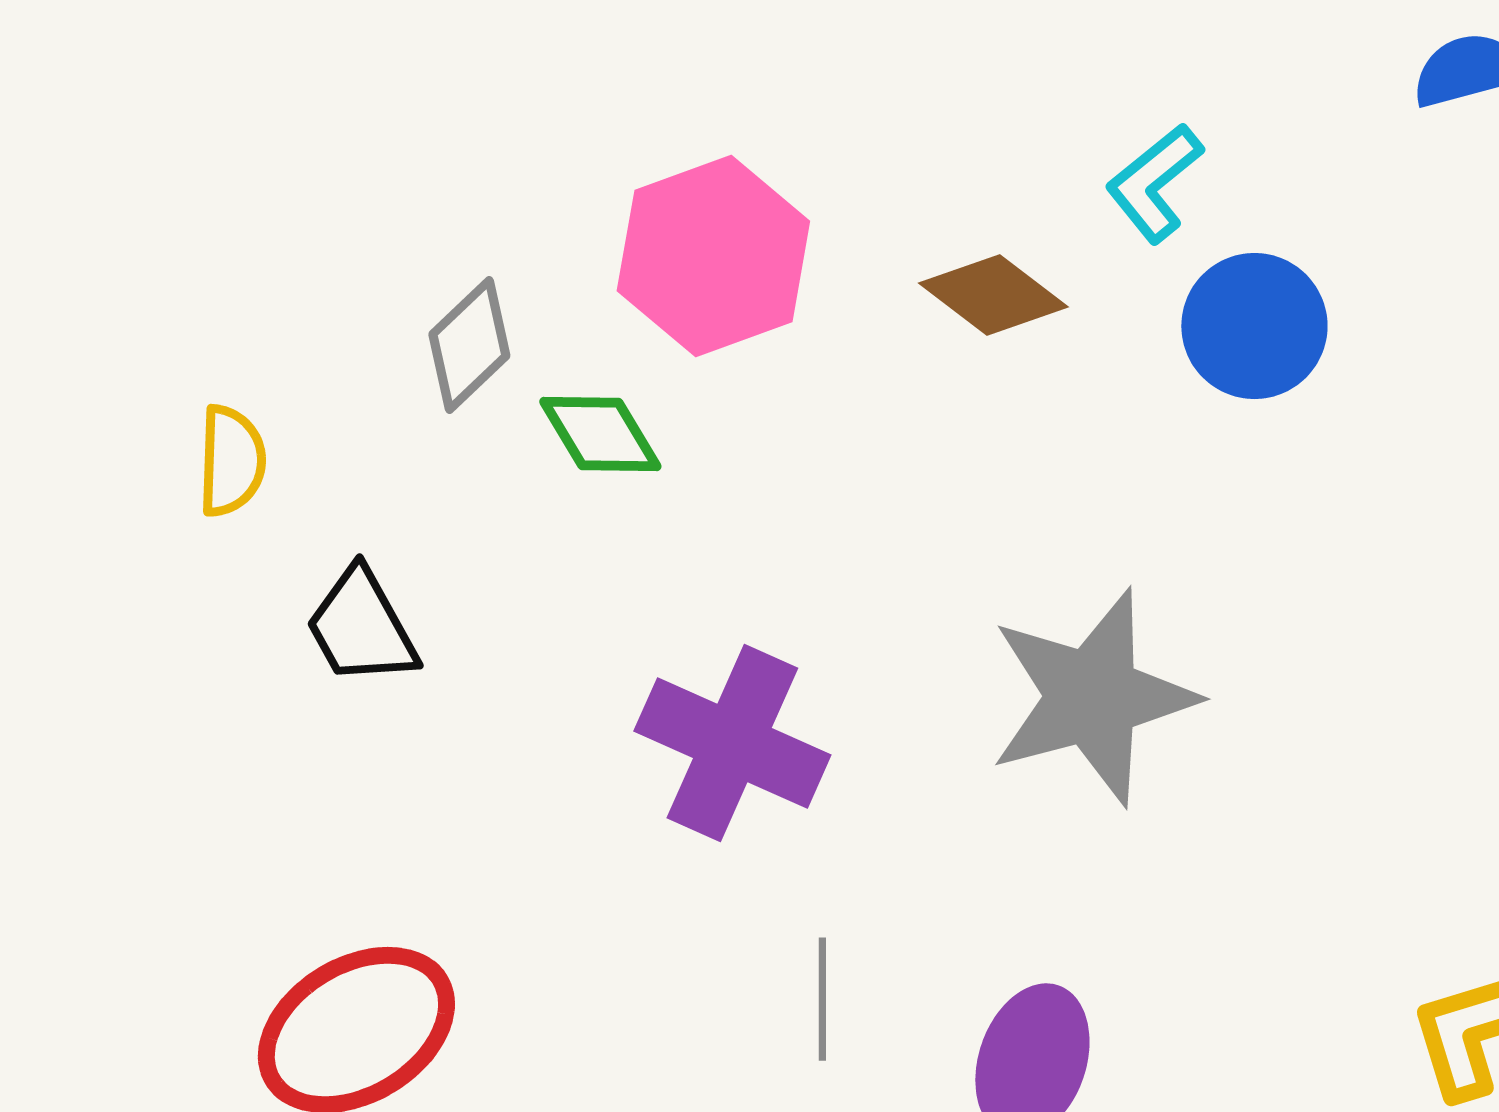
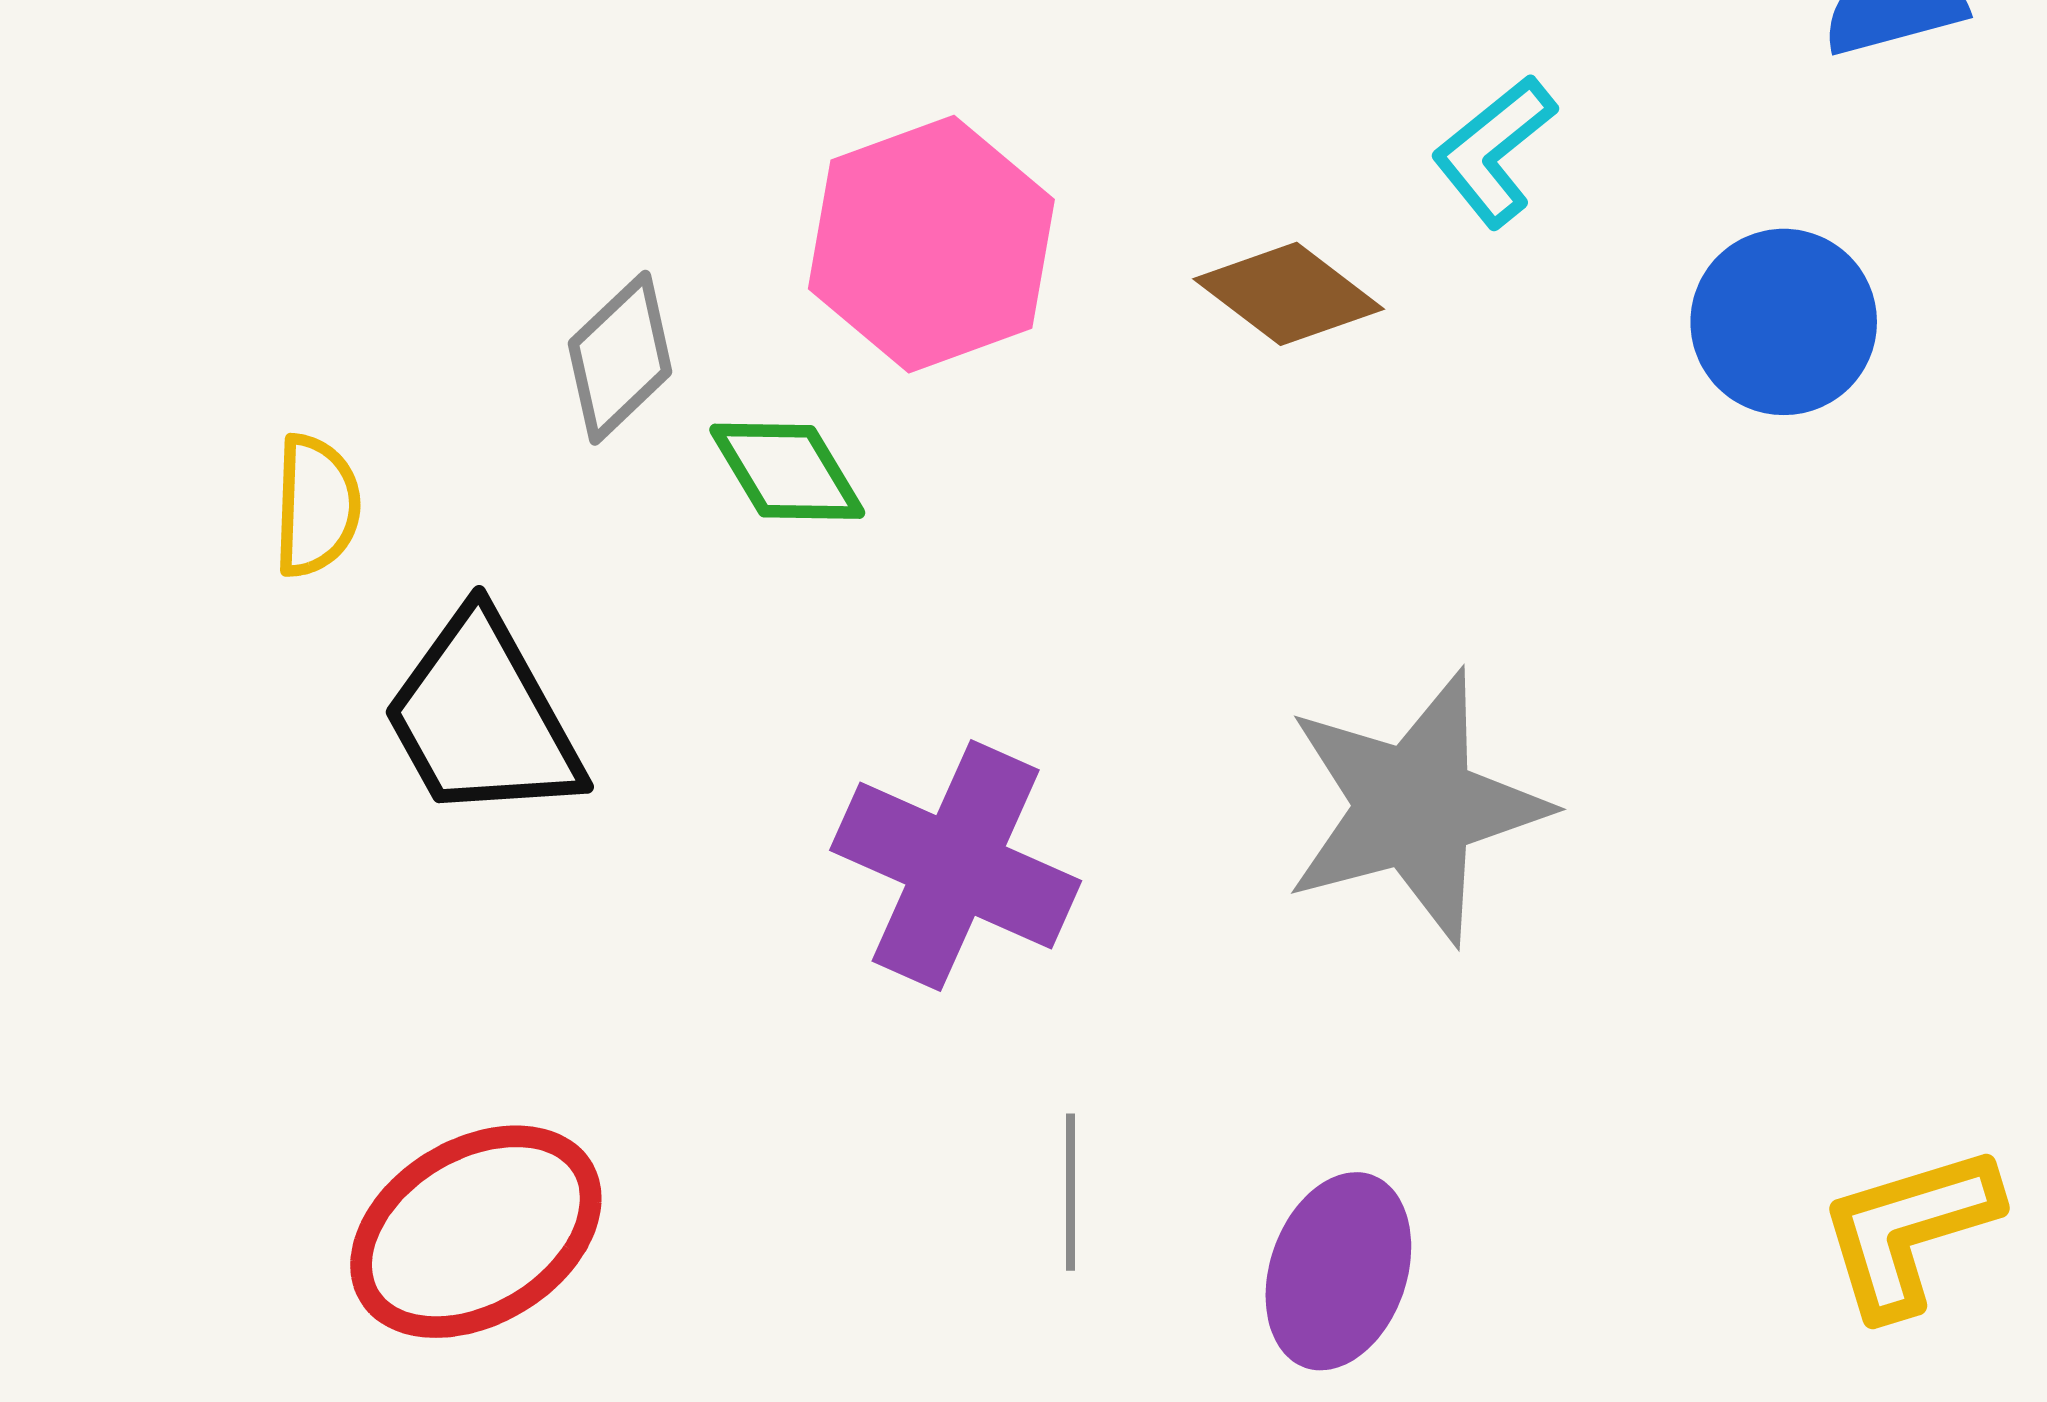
blue circle: (1254, 326) -> (1784, 322), moved
black trapezoid: (361, 627) -> (482, 718), size x1.4

